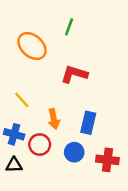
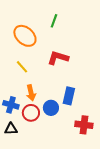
yellow line: (22, 100) -> (22, 67), moved
orange arrow: (54, 119) -> (31, 93), moved
blue circle: (74, 152) -> (51, 108), moved

